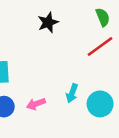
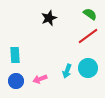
green semicircle: (103, 17) -> (90, 14), turned -32
cyan circle: (100, 104) -> (88, 68), moved

